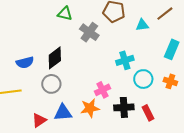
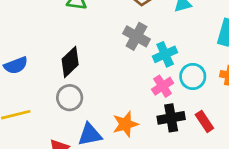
gray cross: (89, 32) -> (136, 36), moved
blue semicircle: (25, 62) -> (16, 65), moved
pink cross: (103, 90) -> (163, 86), moved

